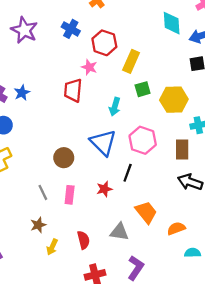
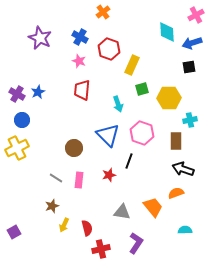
pink star: (89, 67) -> (79, 61), moved
cyan arrow: (115, 107) -> (118, 104), turned -35
gray line: (43, 192) -> (56, 178), turned -32
orange trapezoid: (146, 212) -> (153, 207), moved
orange semicircle: (176, 228) -> (176, 193), moved
red semicircle: (83, 240) -> (87, 228), moved

